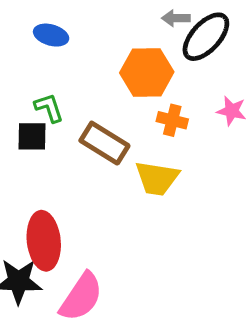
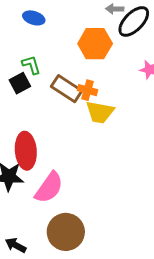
orange cross: (172, 120) -> (87, 90), moved
black square: (32, 136) -> (20, 83), turned -30

